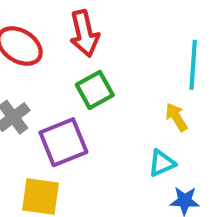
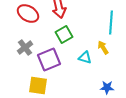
cyan triangle: (162, 163) -> (85, 58), moved, turned 40

